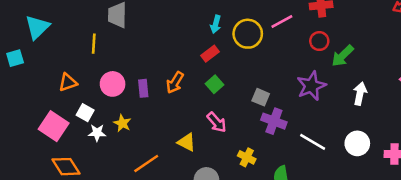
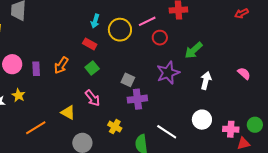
red circle: (319, 41) -> (160, 38), moved
red rectangle: (210, 54) -> (90, 44), turned 64
purple cross: (274, 121) -> (137, 99), turned -30
white line: (313, 142) -> (167, 132), moved

